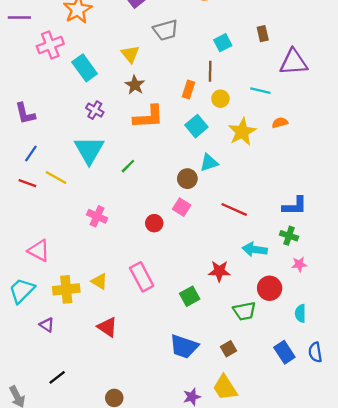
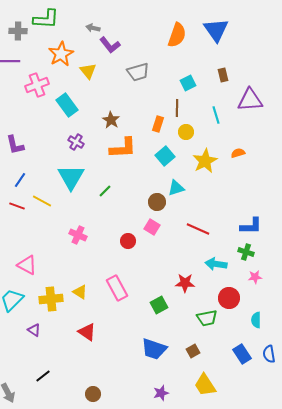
yellow triangle: (130, 54) -> (88, 71), moved
cyan line: (260, 91) -> (216, 115), moved, turned 60
yellow trapezoid: (225, 388) -> (205, 385), moved

